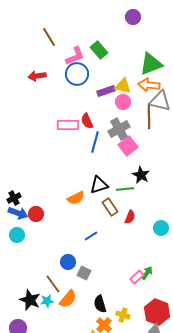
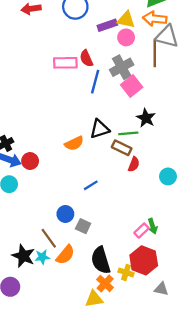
brown rectangle: (110, 207) -> (122, 148), moved, turned -30
green arrow: (147, 273) -> (153, 226), turned 128
black semicircle: (100, 304) -> (101, 260), size x1.4
red hexagon: (157, 312) -> (144, 260), moved

